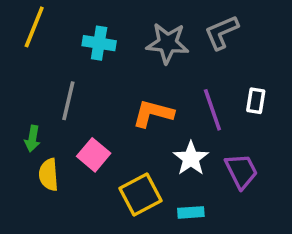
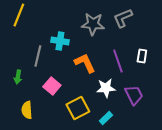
cyan cross: (99, 43) -> (60, 41), moved
orange L-shape: (153, 113) -> (85, 63), turned 50
white star: (191, 158) -> (106, 88), turned 30
yellow semicircle: (49, 175) -> (27, 110), moved
cyan rectangle: (191, 212) -> (106, 118), turned -40

